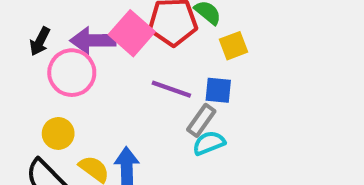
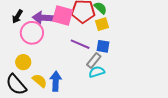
pink square: (132, 33) -> (63, 16), turned -30
yellow square: (234, 46) -> (102, 24), moved

